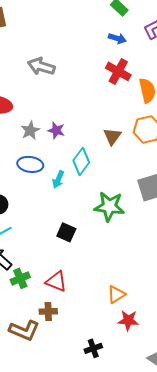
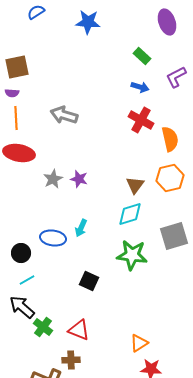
cyan diamond: (81, 161) -> (130, 214), moved, turned 36
blue ellipse: (30, 164) -> (53, 238), moved
green cross: (20, 278) -> (43, 327), turned -30

